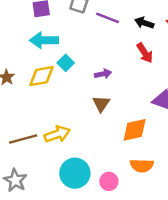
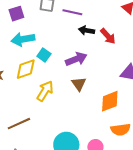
black arrow: (144, 23) -> (87, 30), moved
purple arrow: (103, 74) -> (76, 59), size x1.5
yellow arrow: (57, 134) -> (45, 91), moved, turned -30

